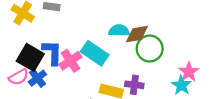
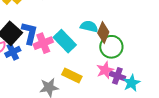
brown diamond: (137, 34) -> (103, 32), turned -70
pink star: (189, 72) -> (105, 70), moved
purple cross: (134, 85) -> (117, 76), moved

